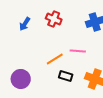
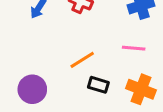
pink line: (78, 51) -> (134, 48), moved

